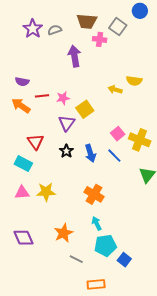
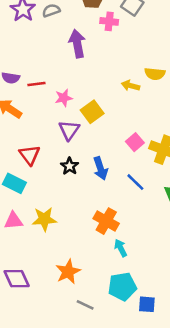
red line: (42, 96) -> (36, 84), moved
blue line: (114, 156) -> (135, 182), moved
cyan arrow: (97, 223) -> (121, 248), moved
blue square: (124, 260) -> (147, 304), turned -32

